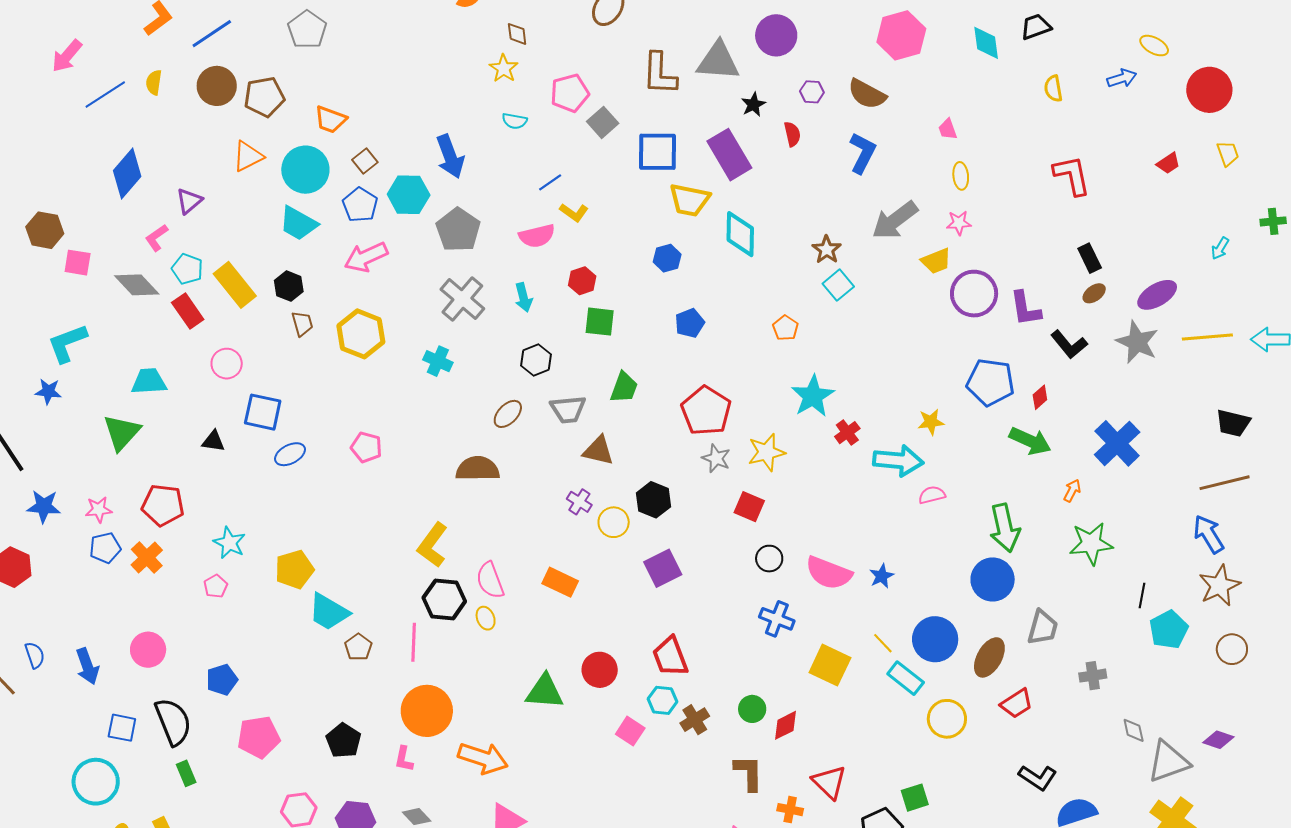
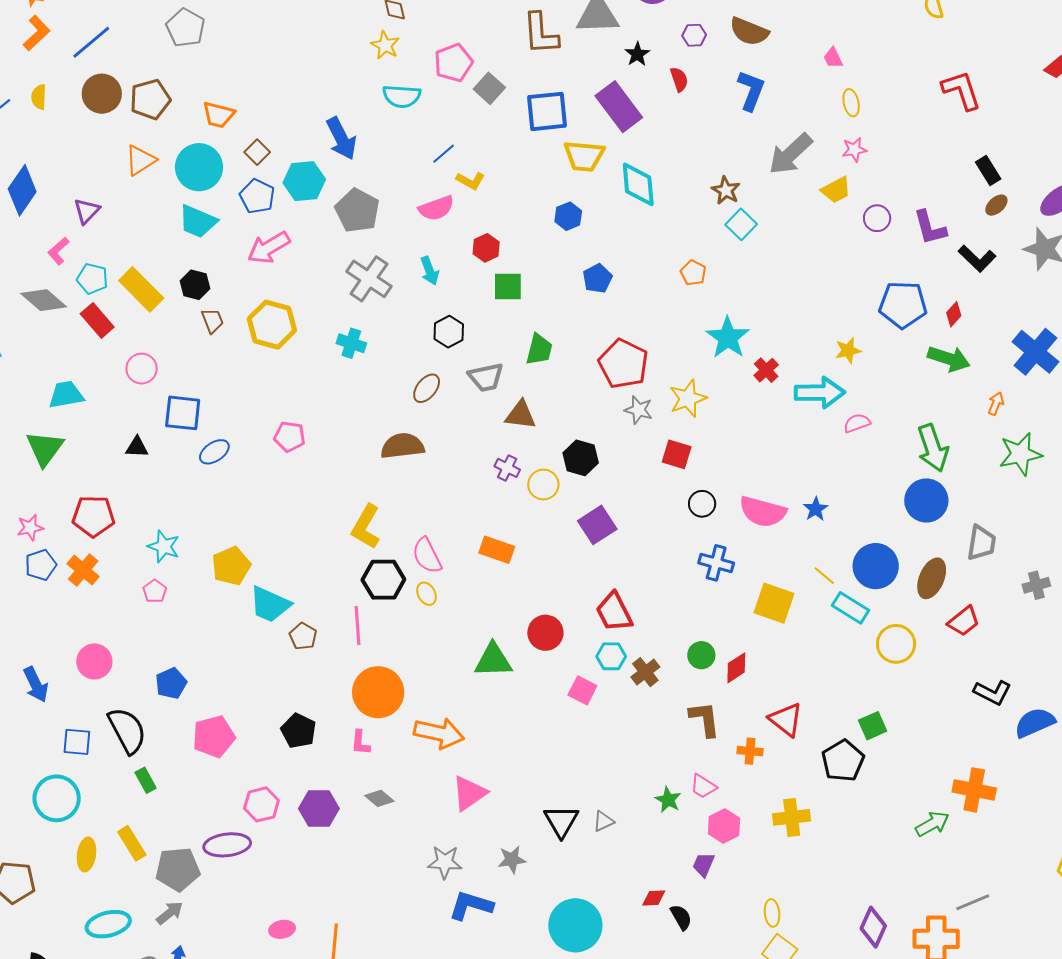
cyan semicircle: (515, 121) -> (402, 96), size x1.5
purple circle: (974, 294) -> (877, 218), size x0.6

